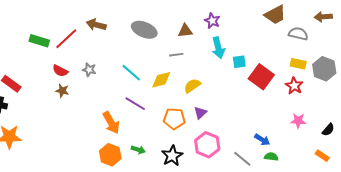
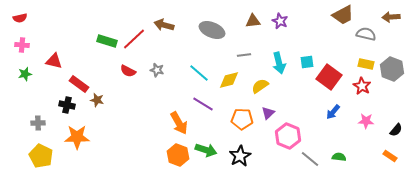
brown triangle: (185, 31) -> (253, 21), moved
cyan arrow: (218, 48) -> (279, 63), moved
brown star: (62, 91) -> (97, 100), moved
blue arrow: (262, 140) -> (333, 112), moved, turned 98
pink hexagon: (207, 145) -> (288, 136), moved
green arrow: (138, 150) -> (206, 150), size x1.5

